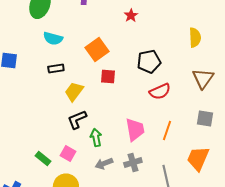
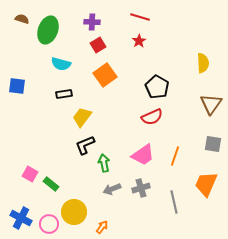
black pentagon: (149, 62) -> (157, 87), turned -30
red square: (108, 76) -> (98, 45), moved, turned -35
red semicircle: (160, 92) -> (152, 117), moved
pink trapezoid: (135, 130) -> (143, 155), turned 65
pink square: (68, 154) -> (30, 174), moved

